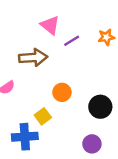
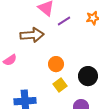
yellow square: (43, 116) -> (60, 85), moved

